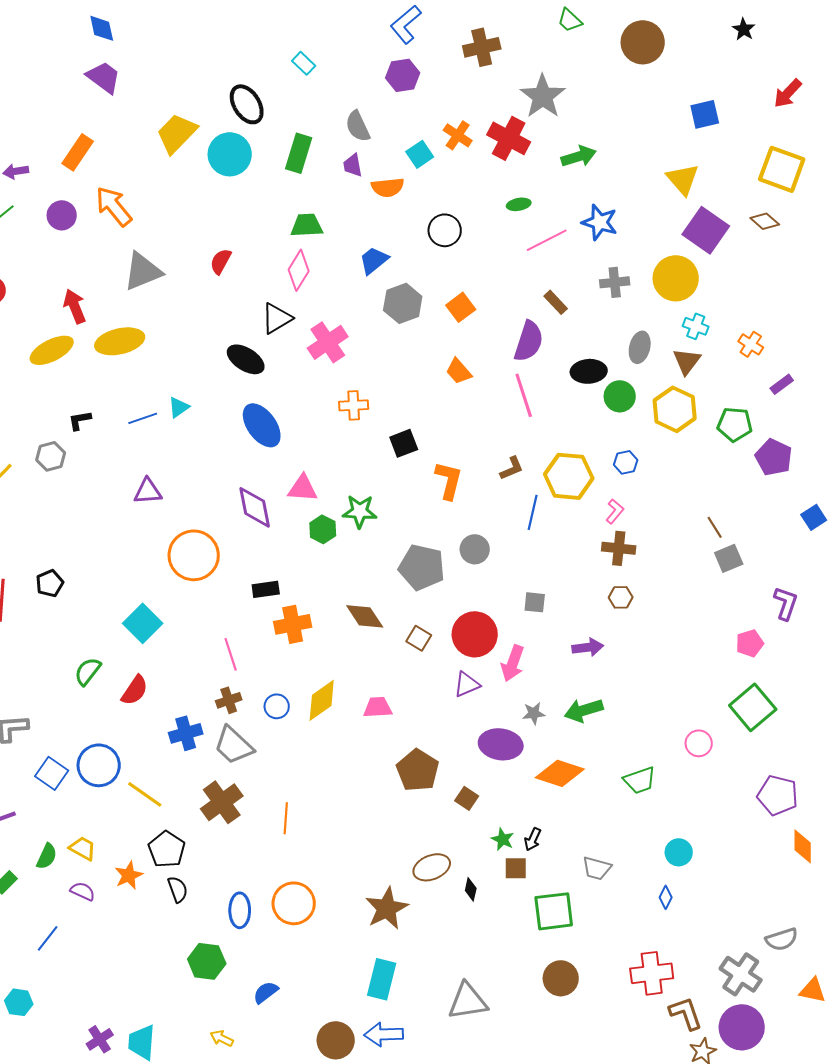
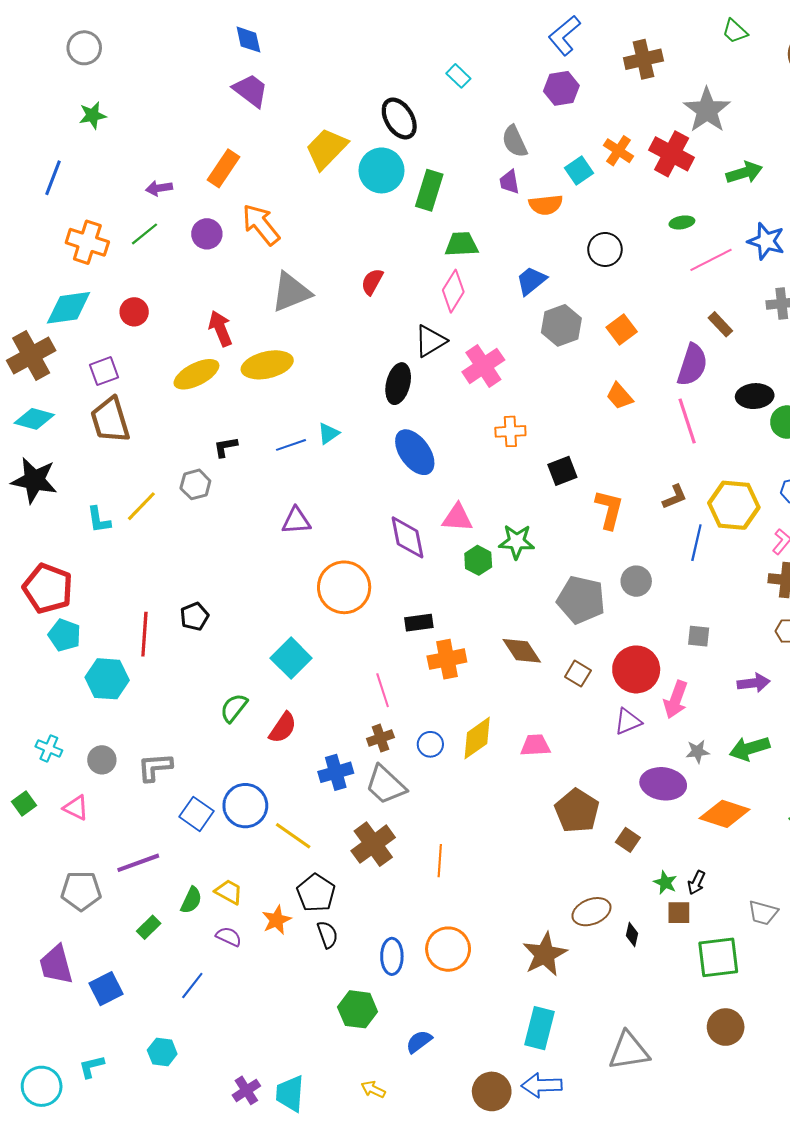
green rectangle: (299, 153) -> (429, 190), moved
black ellipse: (246, 359) -> (398, 384), turned 72

